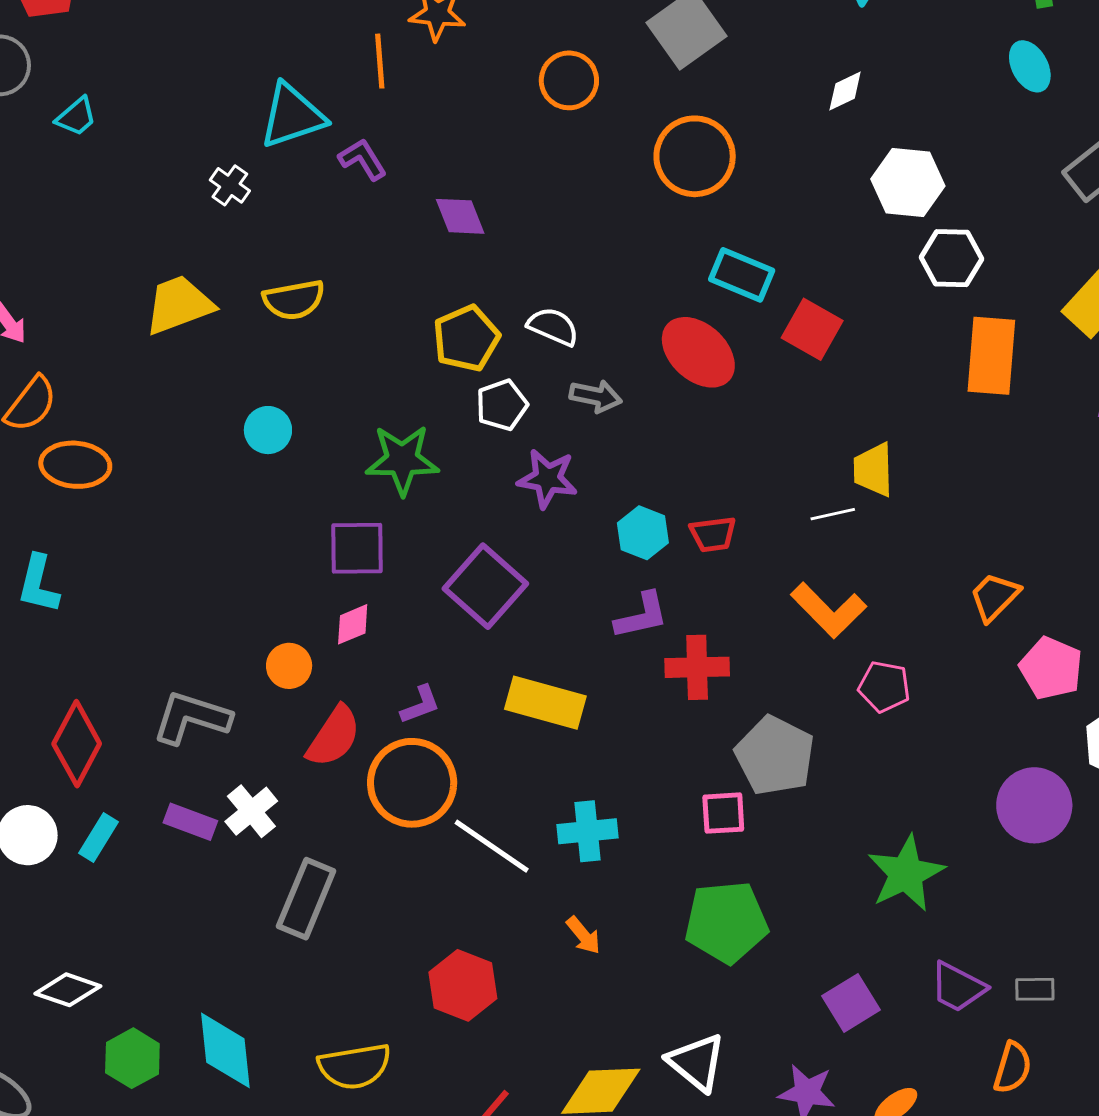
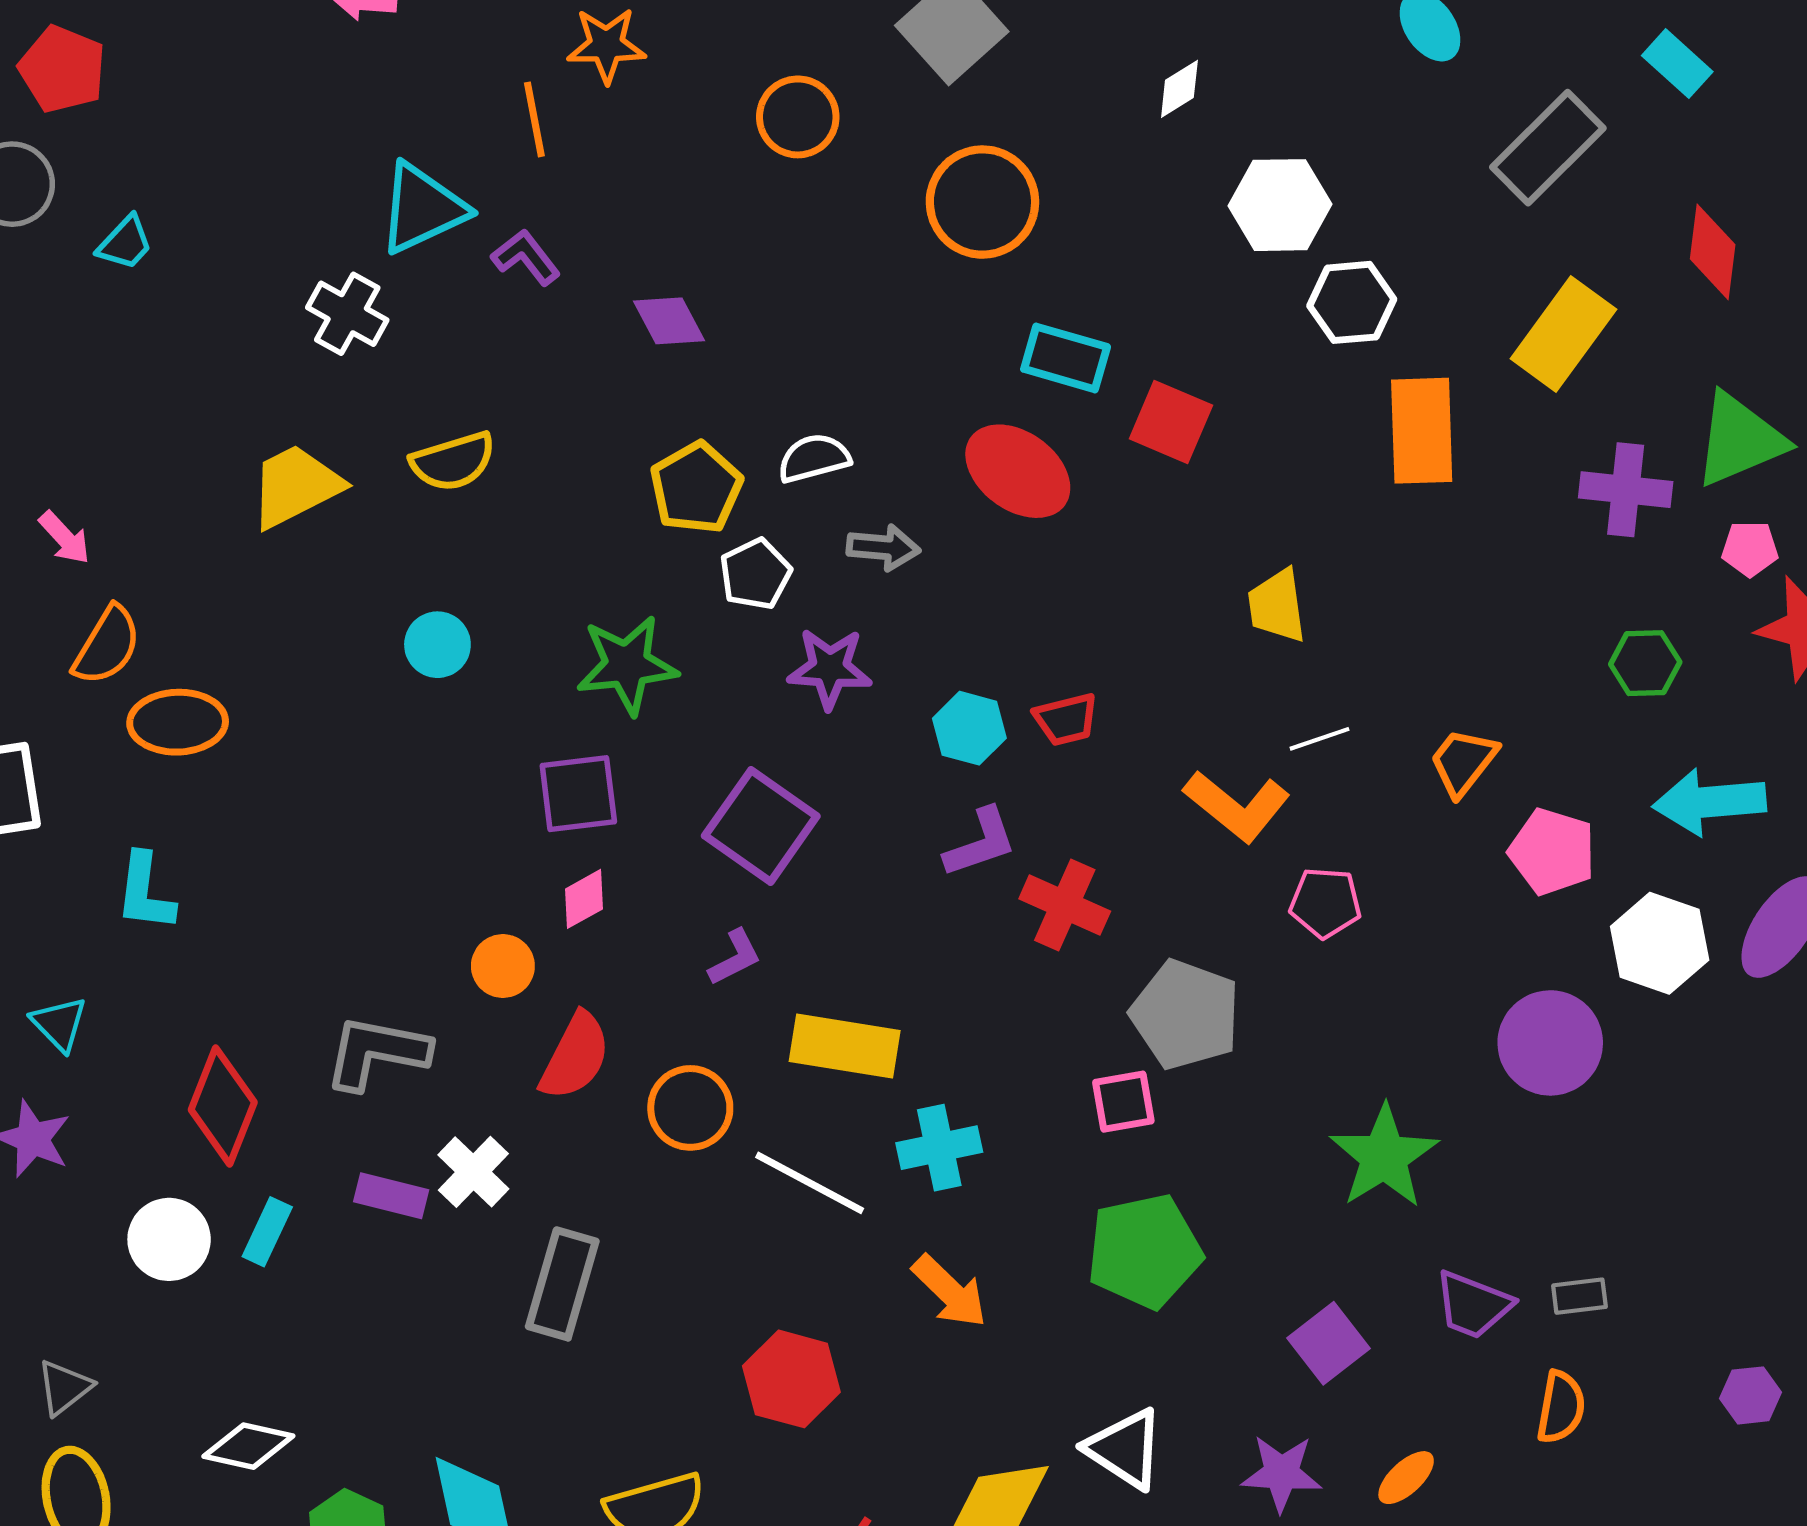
white cross: (230, 185) -> (347, 314), size x1.4
white semicircle: (553, 327) -> (814, 458), turned -32
white line: (833, 514) -> (1319, 739), moved
red cross: (697, 667) -> (1065, 905), turned 32
yellow rectangle: (545, 703) -> (845, 1046), moved
purple L-shape: (420, 705) -> (735, 957), moved
orange circle: (412, 783) -> (690, 1108), size x0.7
orange arrow: (583, 935) -> (950, 1291), size x1.5

